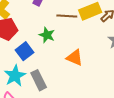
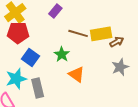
green star: (47, 35) -> (62, 54), moved
blue square: (25, 51) -> (31, 58), turned -30

